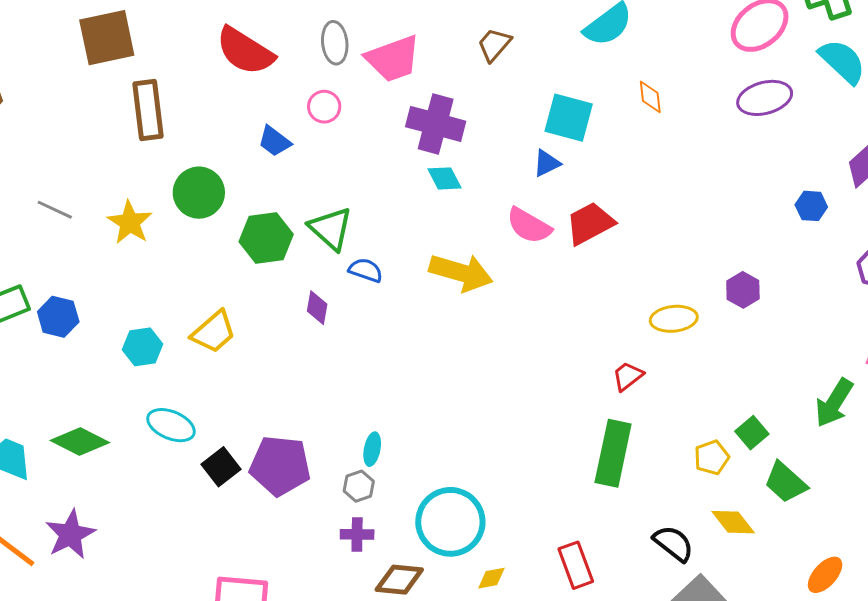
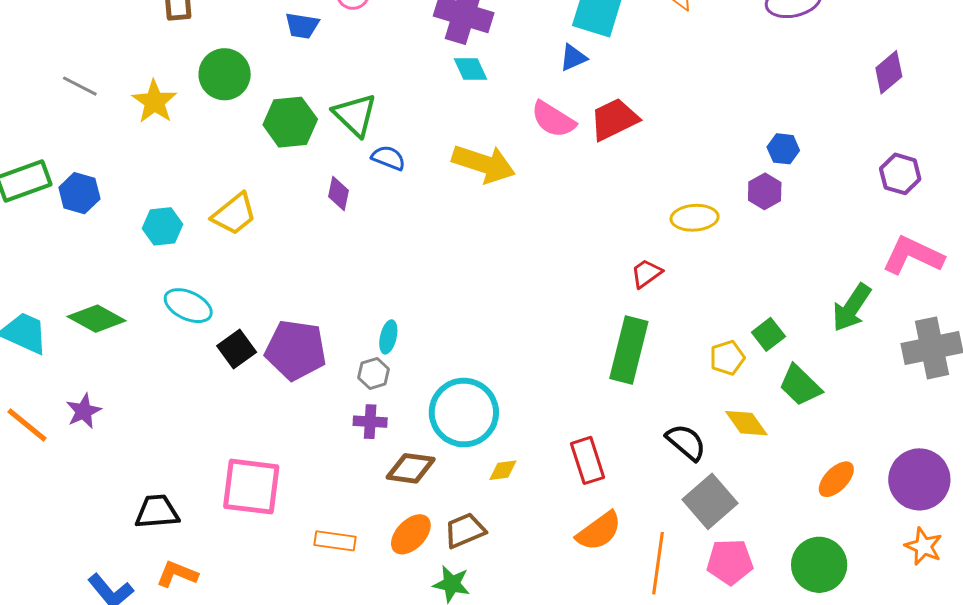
blue trapezoid: (274, 141) -> (302, 26), turned -30
blue hexagon: (811, 206) -> (783, 149), moved
purple star: (70, 534) -> (84, 411), size x0.7

